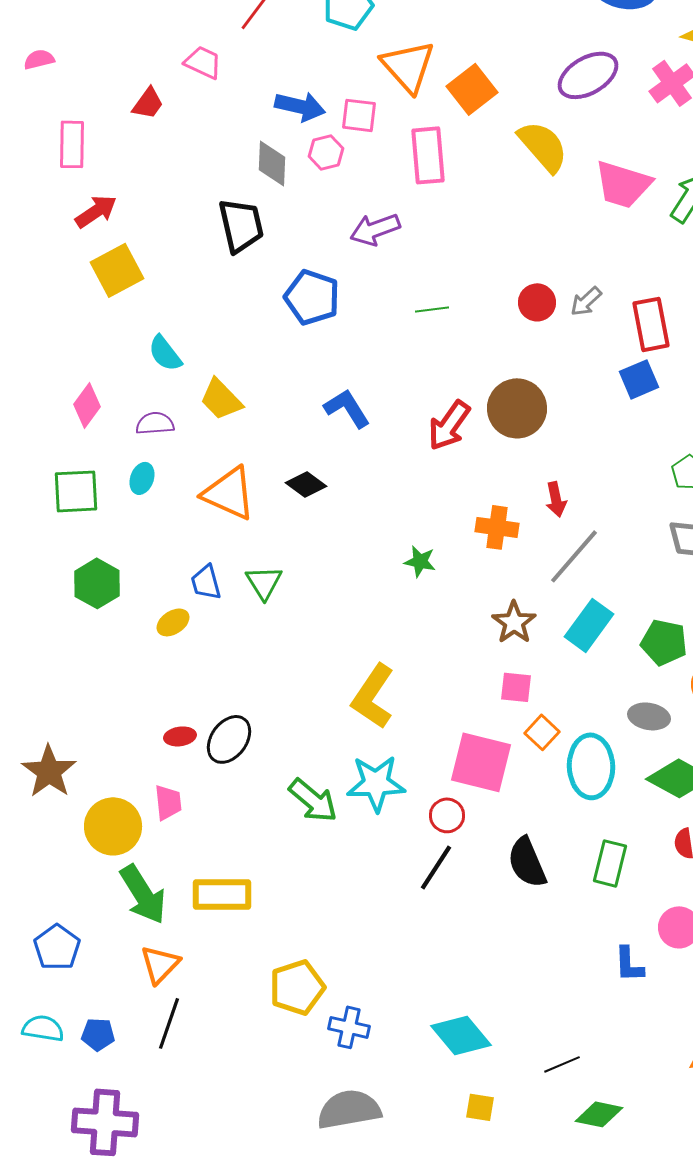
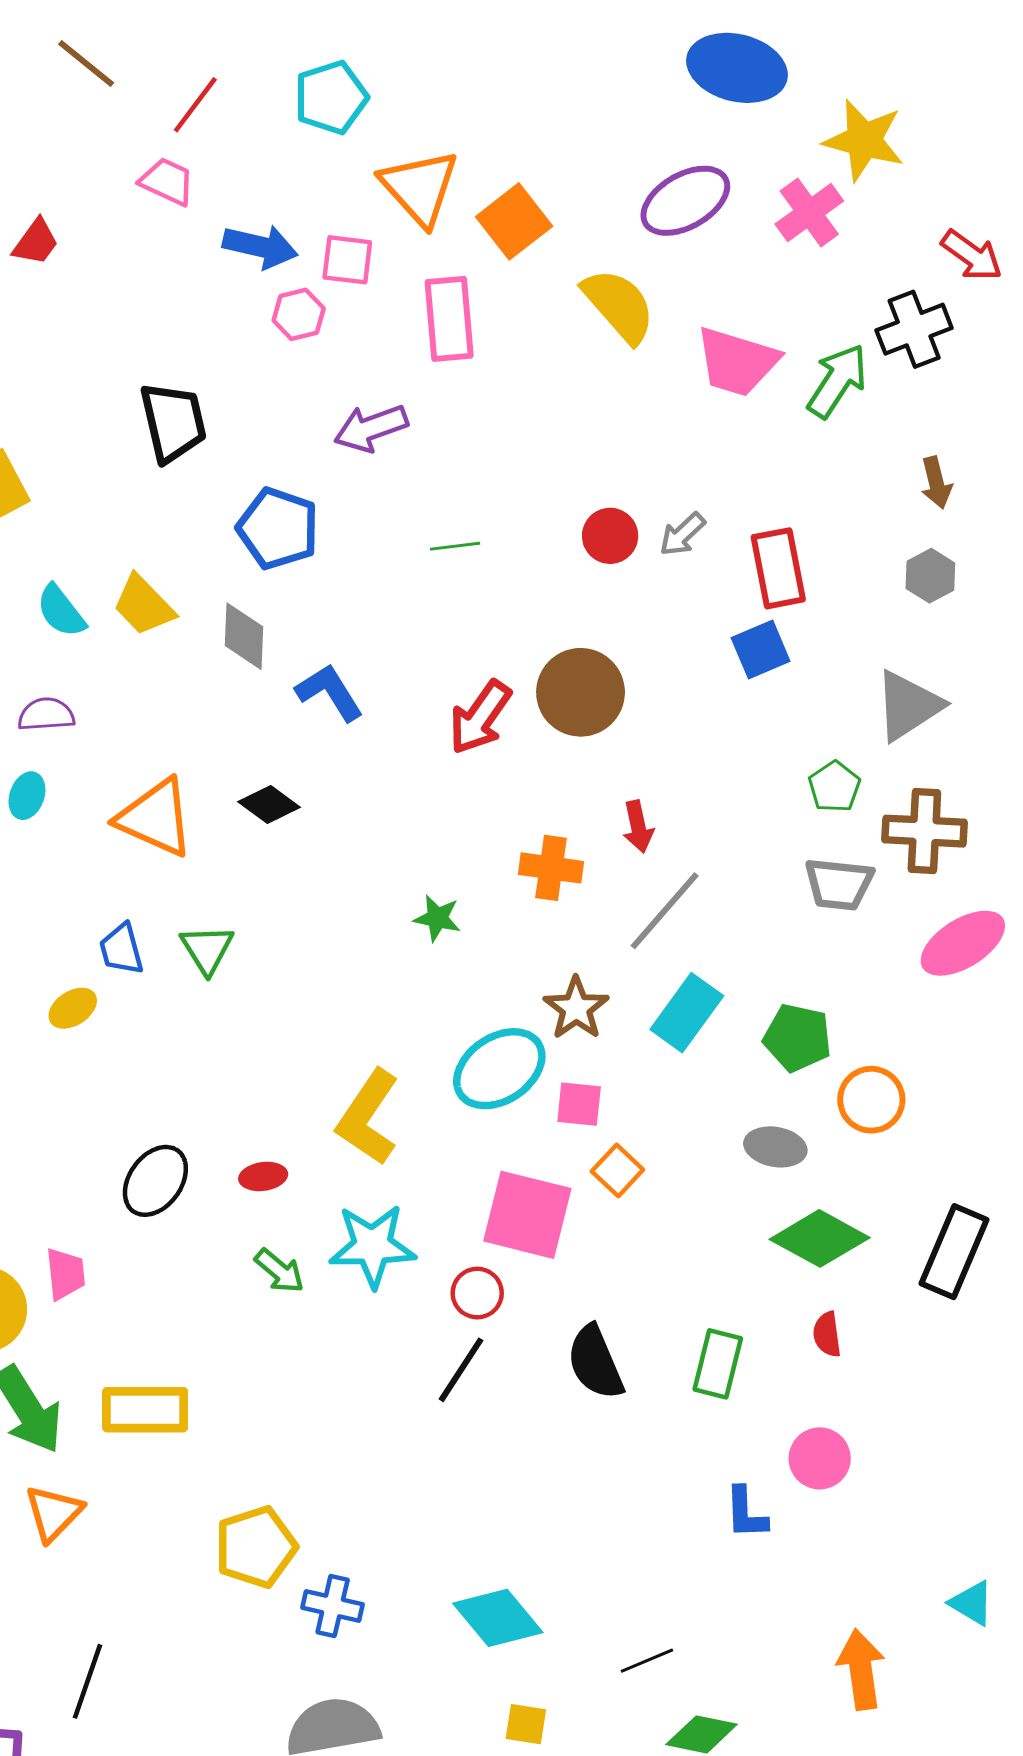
pink trapezoid: (203, 62) -> (167, 182), moved
gray diamond: (272, 163) -> (244, 636), moved
yellow trapezoid: (221, 399) -> (144, 605), moved
red ellipse: (180, 736) -> (263, 1176), moved
cyan ellipse: (591, 766) -> (499, 1069), moved, turned 58
green arrow: (313, 800) -> (279, 1271), size x0.7
black line: (169, 1023) -> (88, 1681), moved

